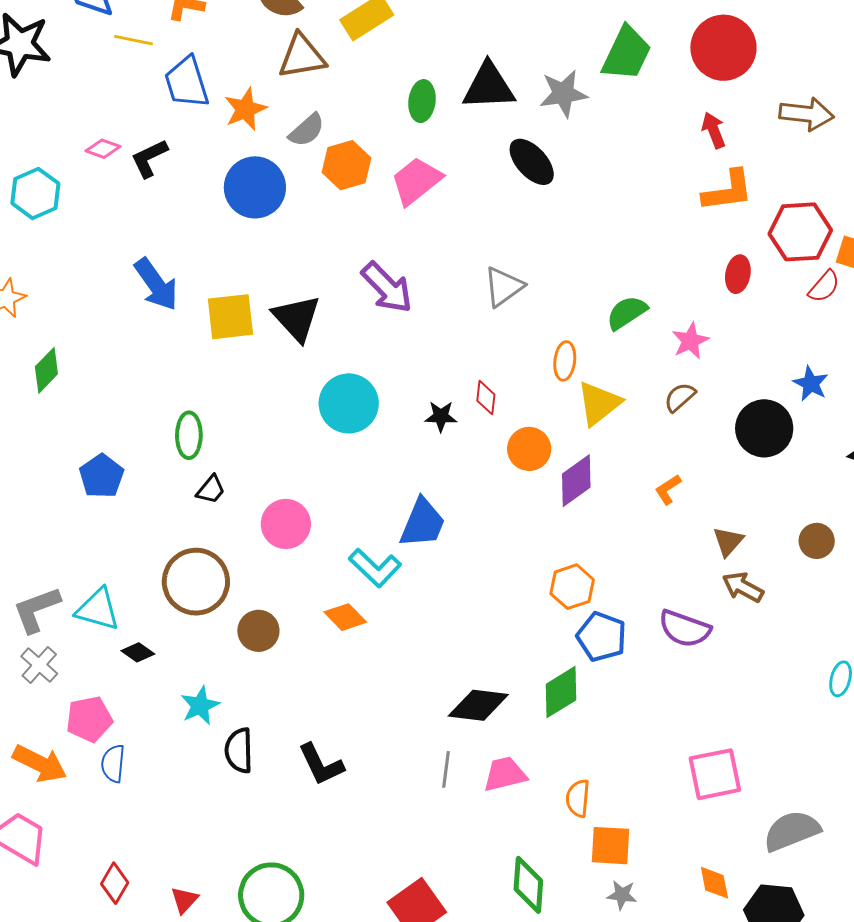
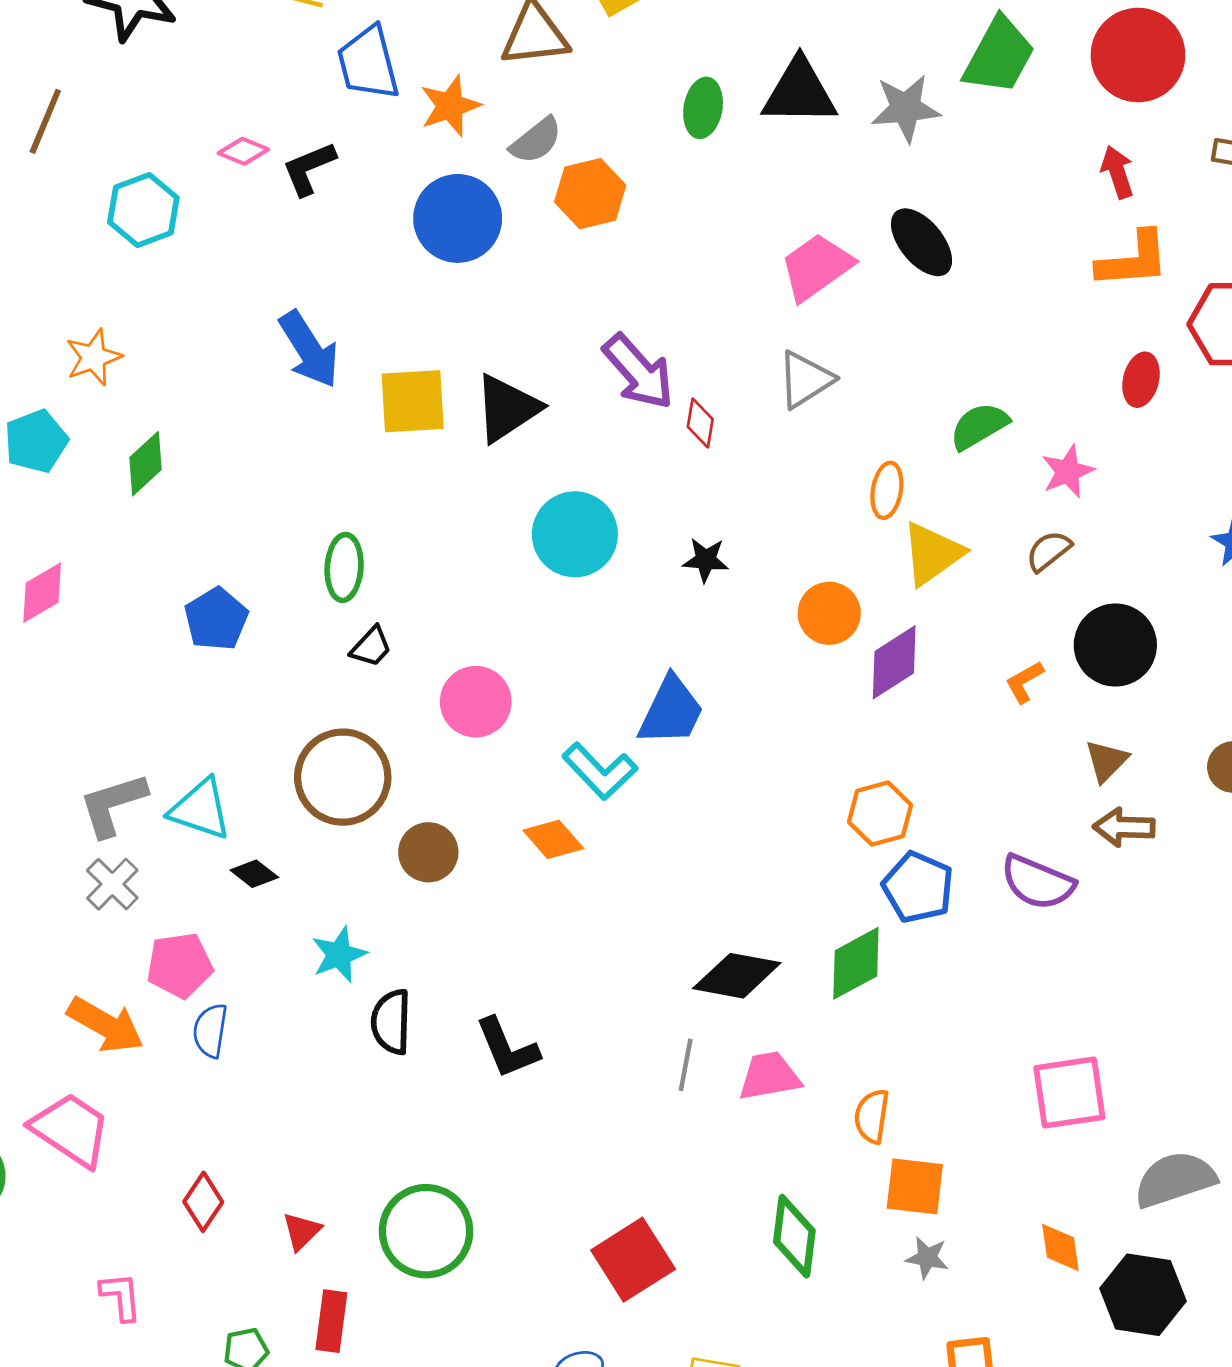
black ellipse: (532, 162) -> (922, 242), moved
pink trapezoid: (416, 181) -> (816, 267), moved
black triangle: (297, 318) -> (507, 408), turned 36
red diamond: (486, 398) -> (700, 423), moved
black circle: (764, 428) -> (1115, 645), moved
brown arrow: (743, 587) -> (1124, 827), turned -30

